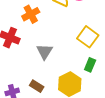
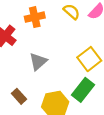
green rectangle: (90, 65) -> (83, 90), size x1.5

